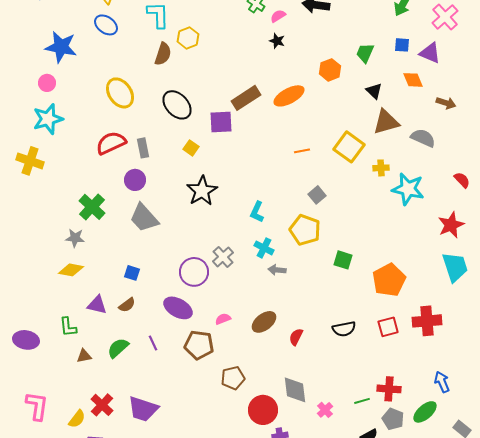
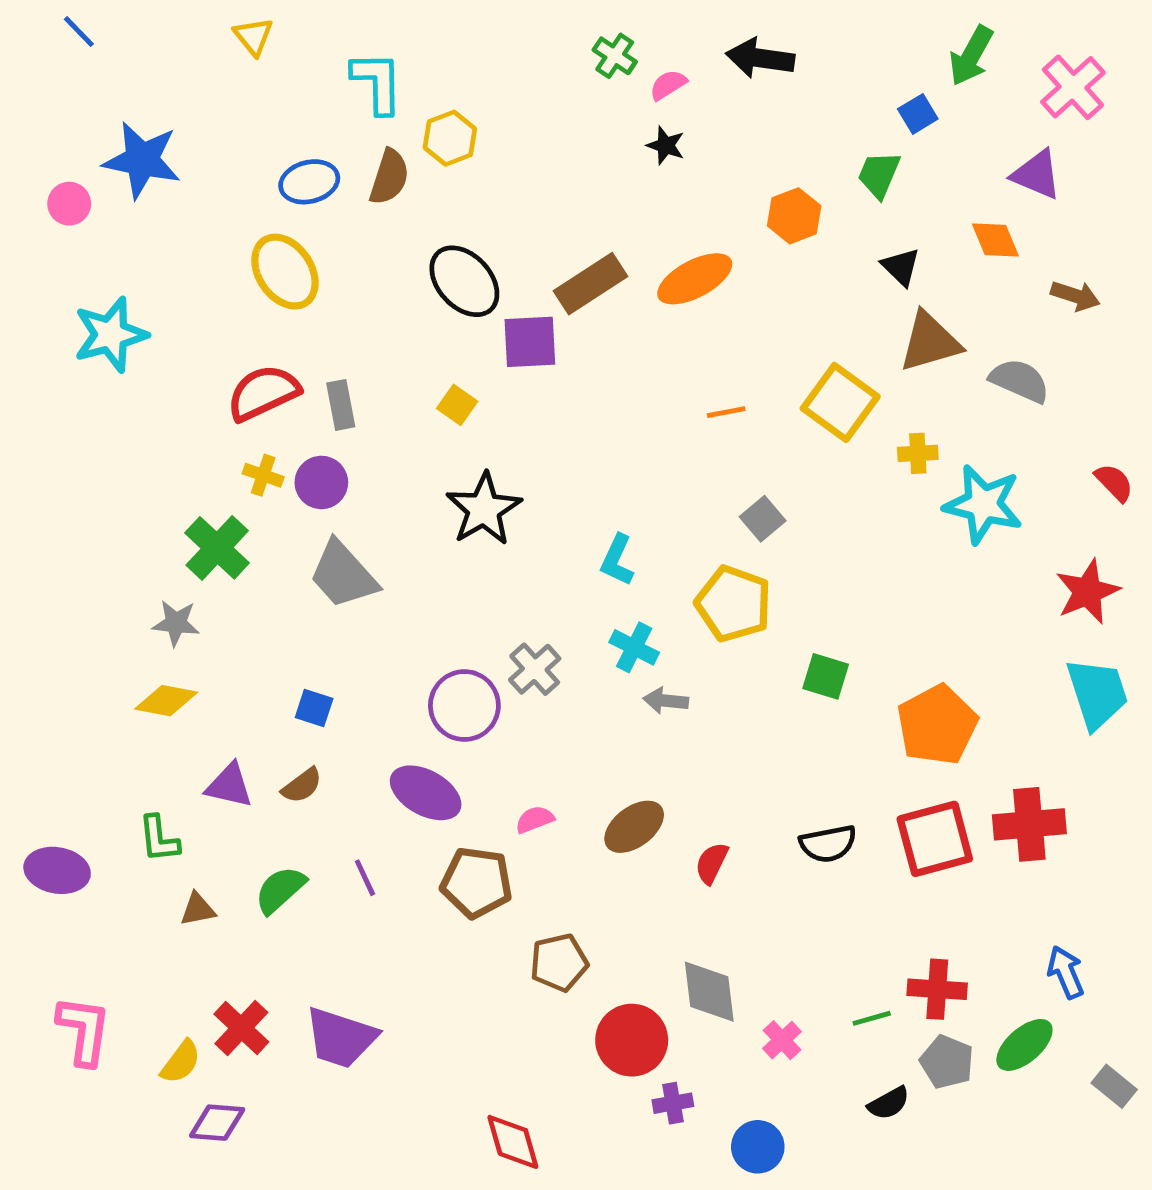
blue ellipse: (106, 25) -> (309, 182), moved, turned -50
blue square: (402, 45) -> (918, 114), moved, turned -35
pink circle: (47, 83) -> (69, 204), moved
black ellipse: (177, 105) -> (464, 281), moved
yellow cross: (30, 161) -> (263, 475), moved, size x0.6
red square: (388, 327) -> (935, 839), size x1.5

